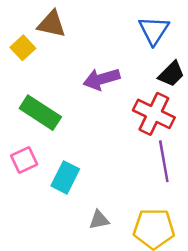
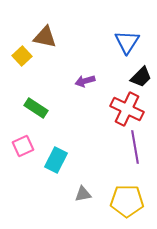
purple arrow: (101, 79) -> (85, 81), size x0.7
green rectangle: (40, 113) -> (36, 108), size x0.7

